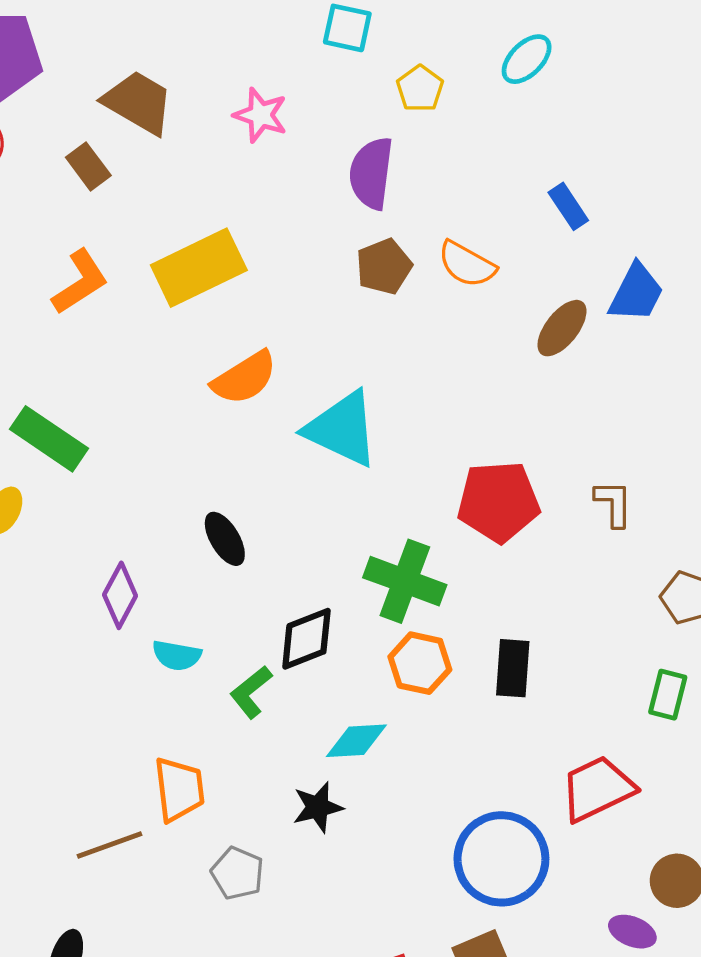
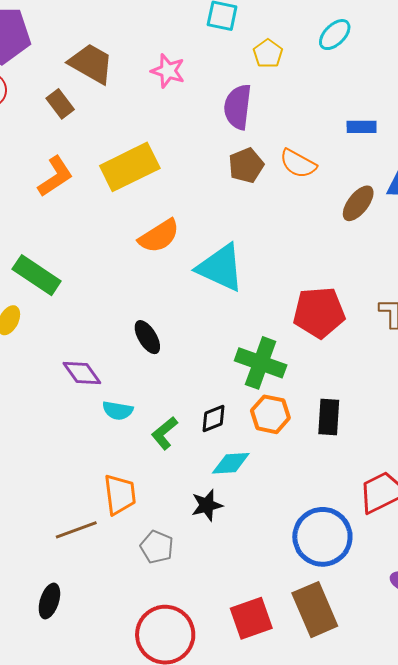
blue rectangle: (568, 206) -> (362, 127), turned -56
purple diamond: (120, 595) -> (82, 373), turned -63
black diamond: (306, 639) -> (214, 418), moved, size x0.7

